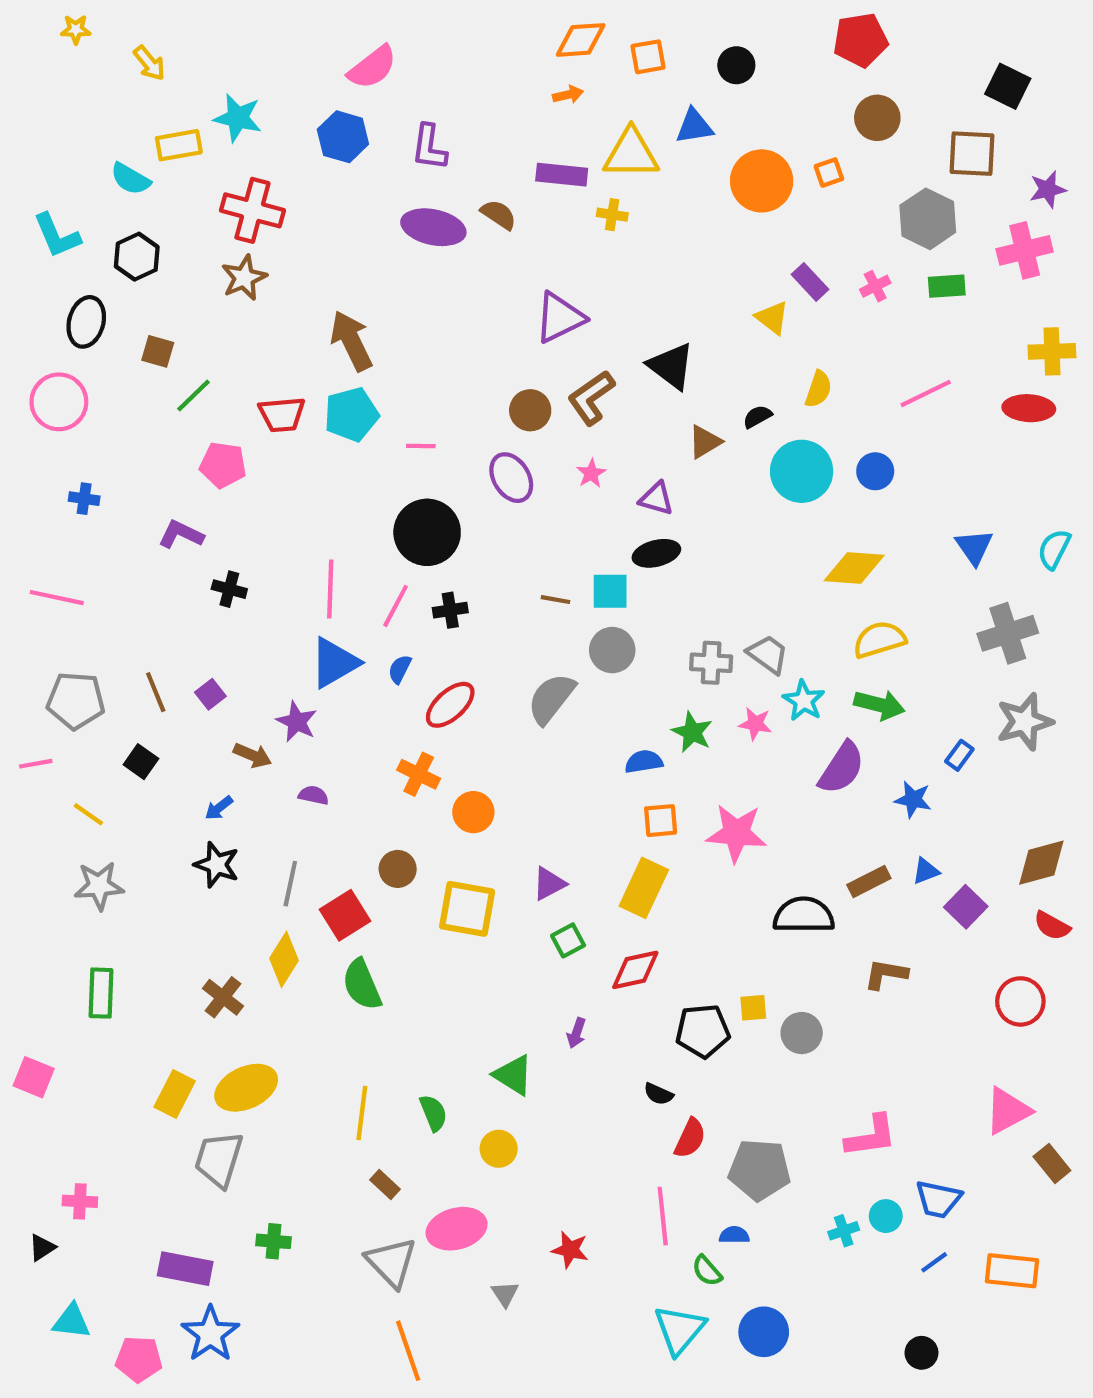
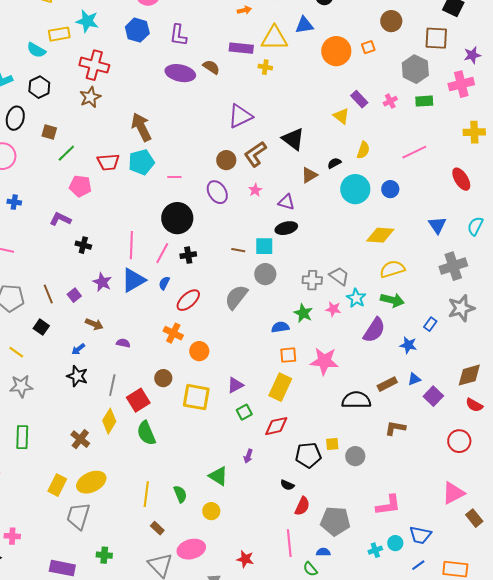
red ellipse: (1029, 408) -> (461, 179), moved, turned 55
purple star: (297, 722) -> (102, 282), moved

